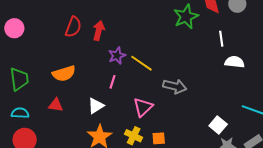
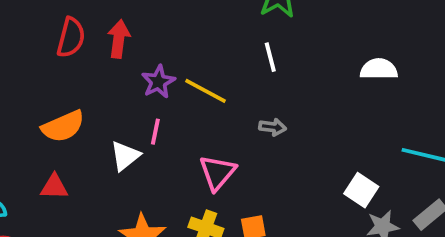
white line: (221, 39) -> (270, 57), moved
gray arrow: (175, 86) -> (273, 127), size x0.6
white triangle: (96, 106) -> (125, 156), moved

